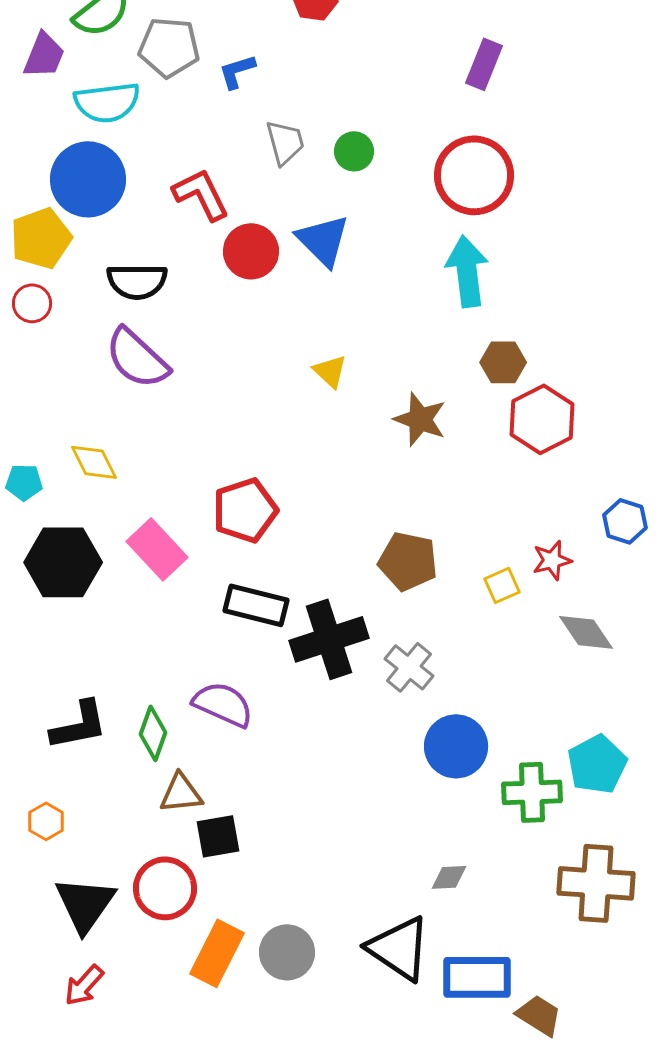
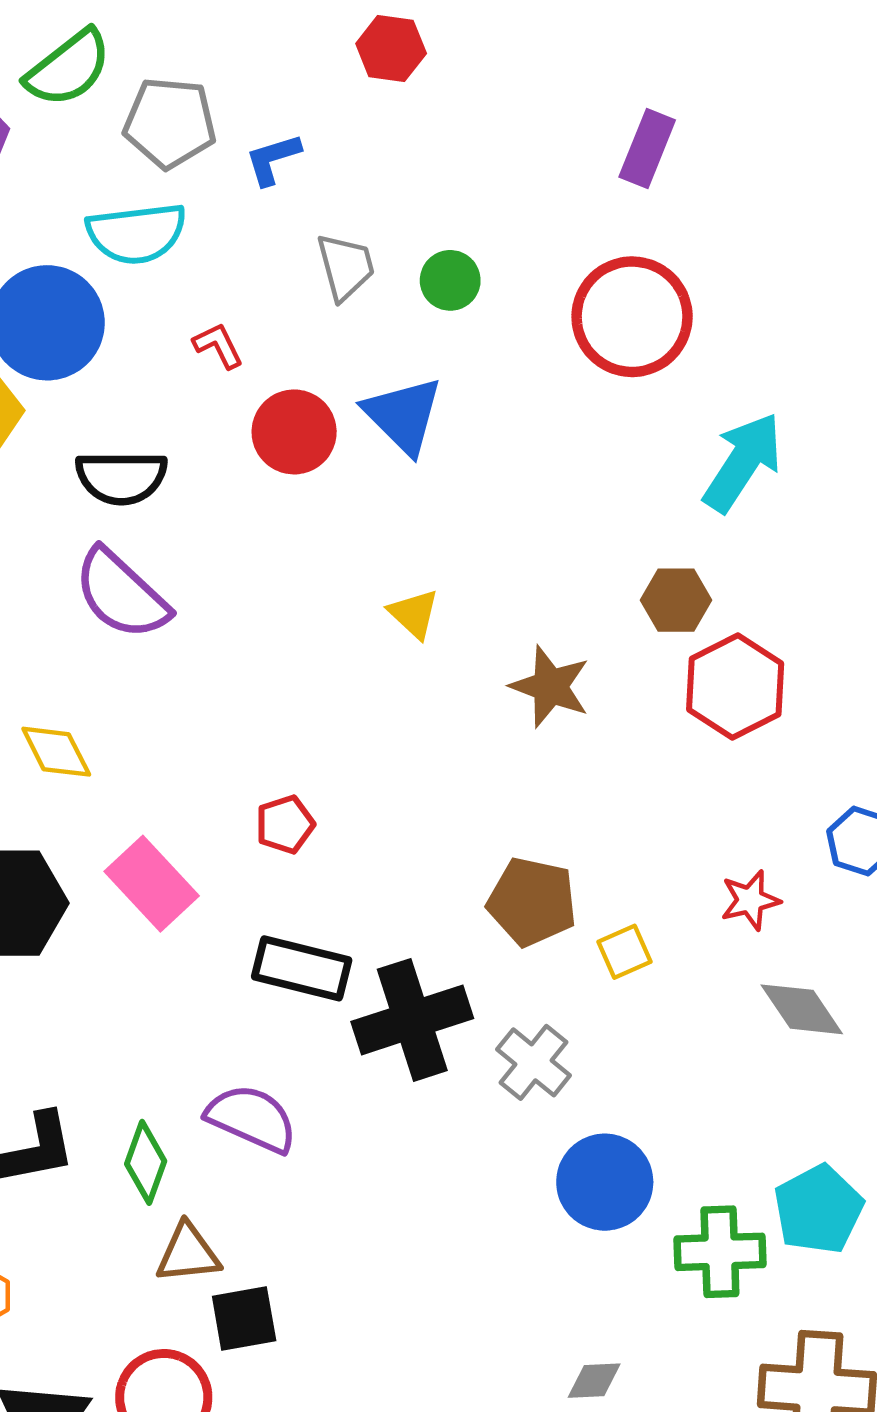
cyan semicircle: (107, 102) -> (136, 233), moved
red L-shape: (201, 194) -> (218, 346), size x0.6
cyan arrow: (467, 271) -> (743, 462), moved, turned 40
red pentagon: (245, 510) -> (285, 824), size x0.6
yellow square: (502, 585) -> (624, 952), moved

